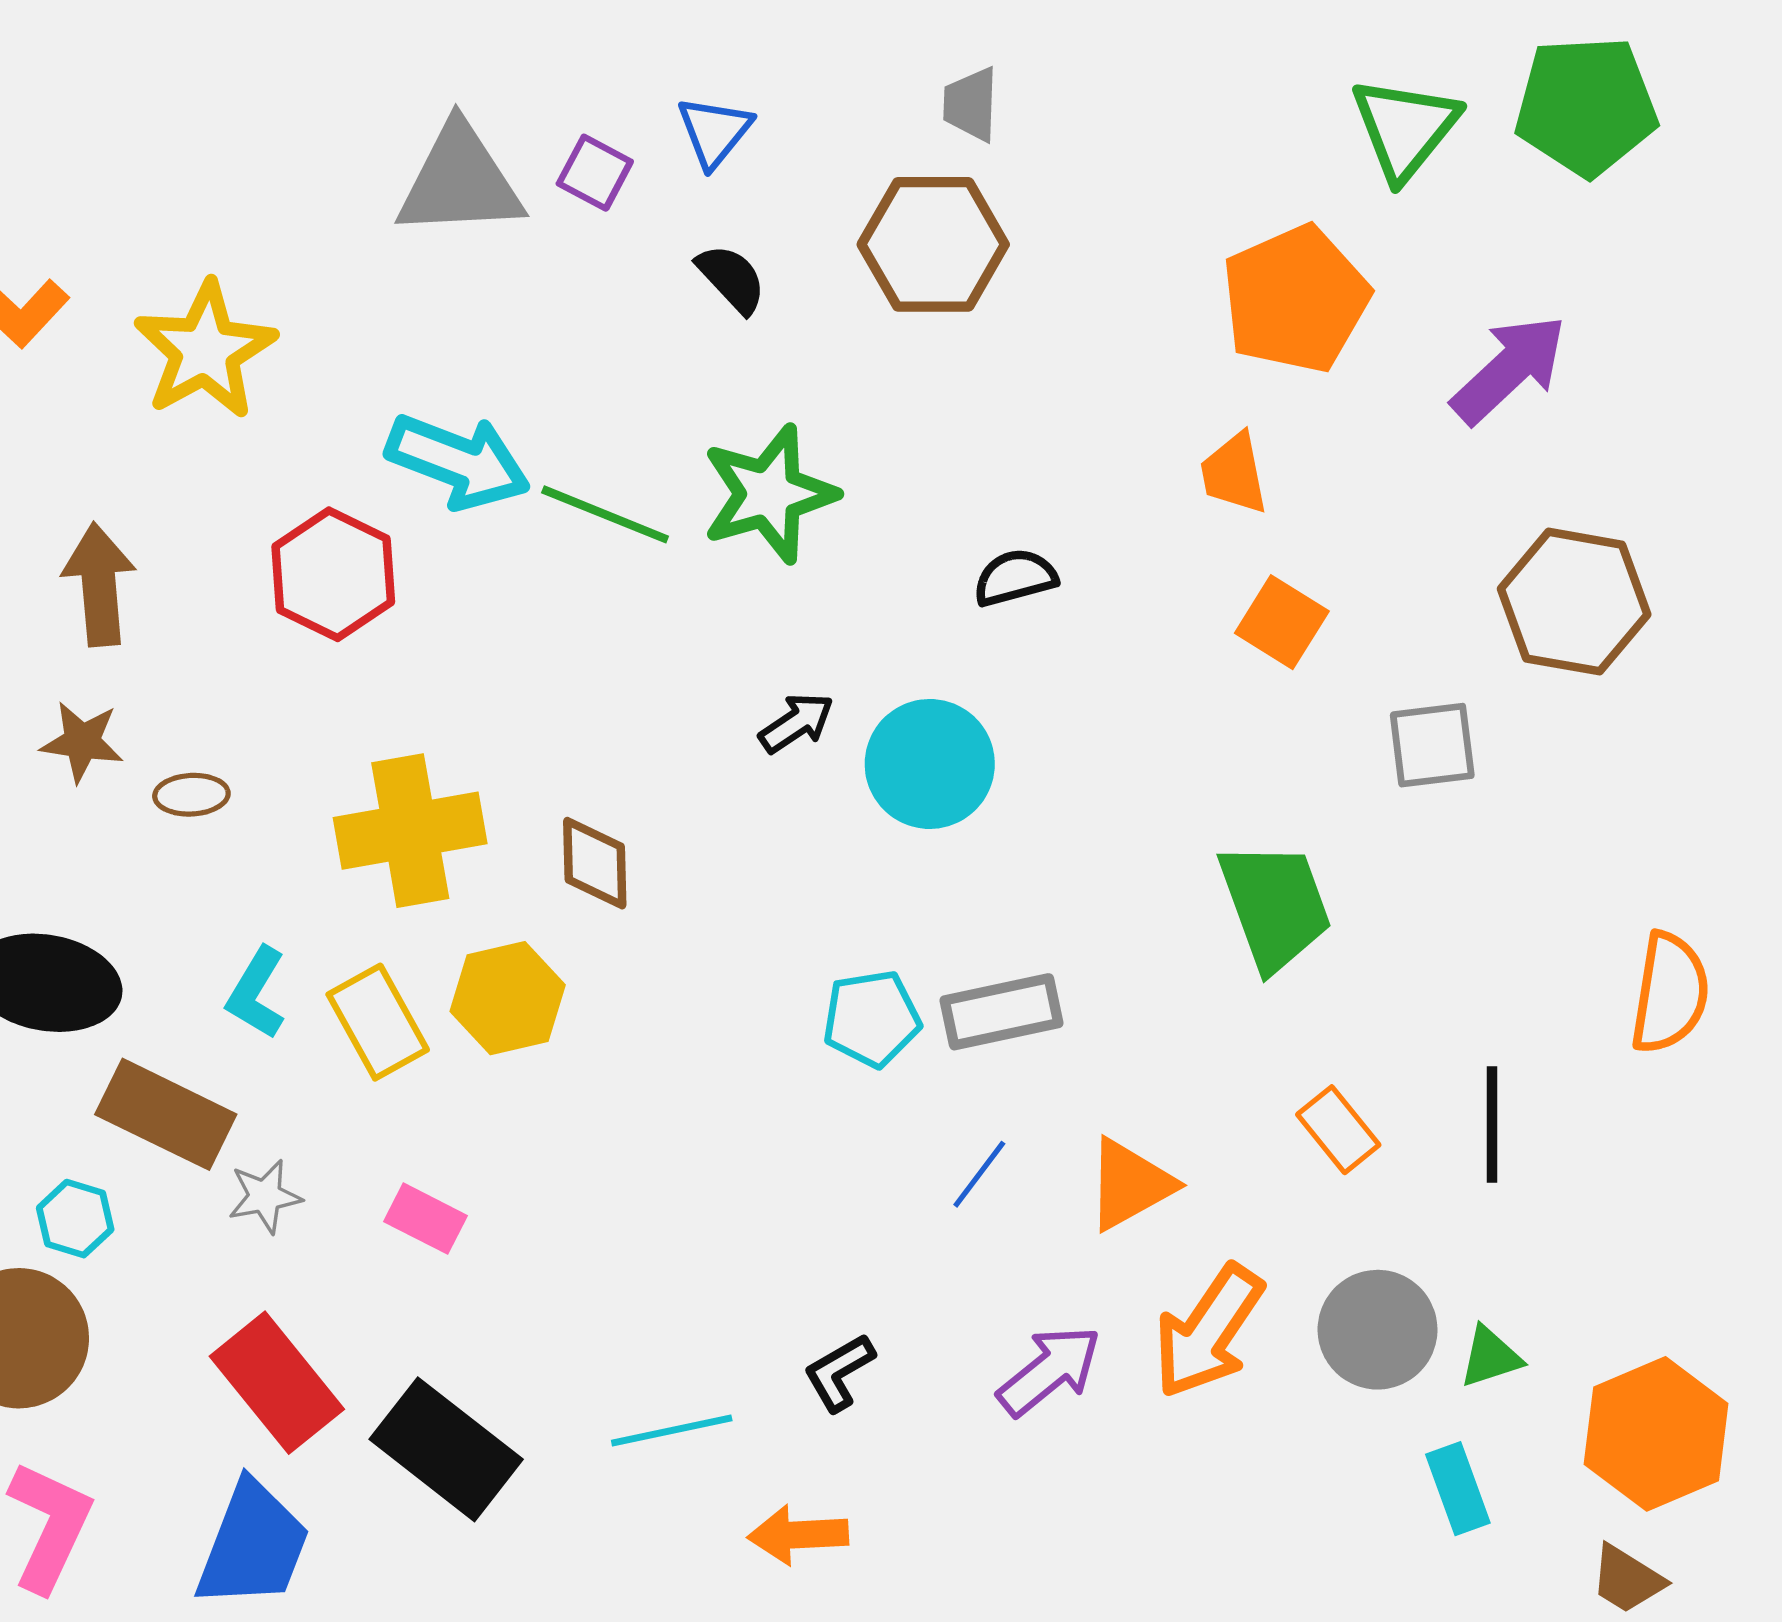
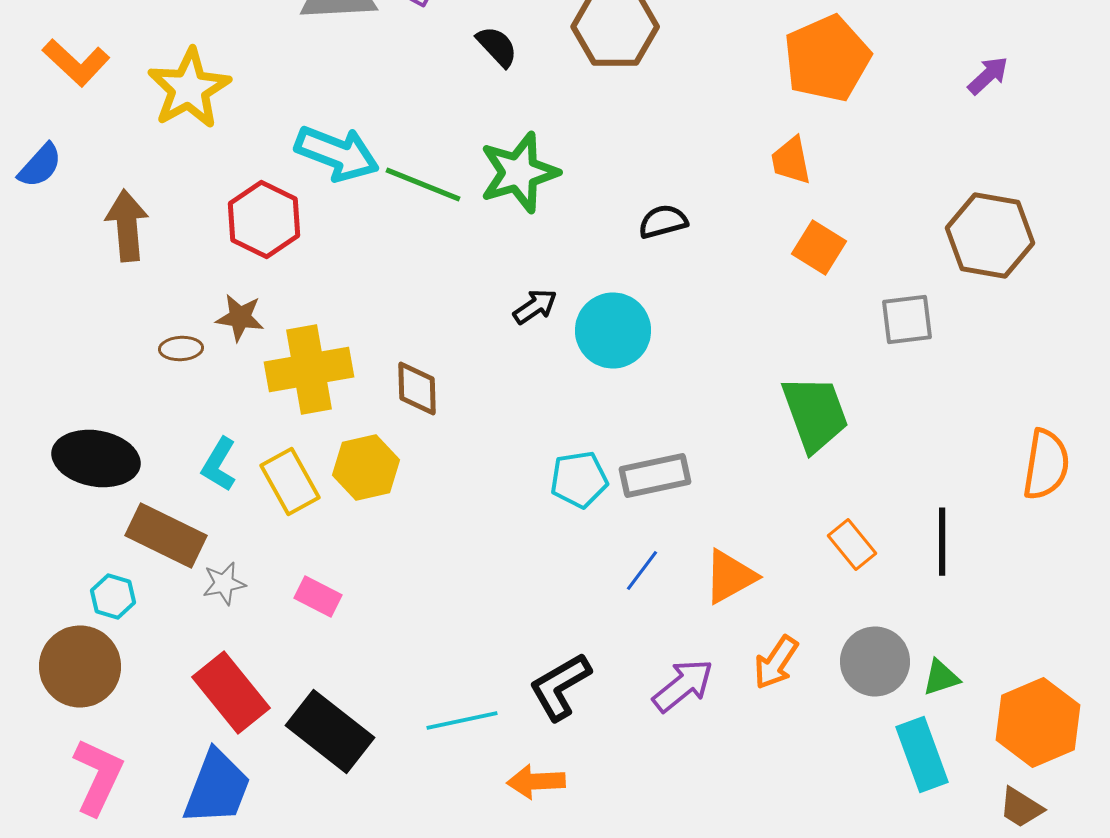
purple arrow: (1509, 369) -> (988, 76), moved, size x0.6
brown star: (82, 742) -> (240, 318), moved
orange arrow: (1208, 1331) -> (776, 662), size x0.7
black L-shape: (839, 1372) -> (560, 686), size x1.5
cyan rectangle: (1458, 1489) -> (922, 754), size x1.4

